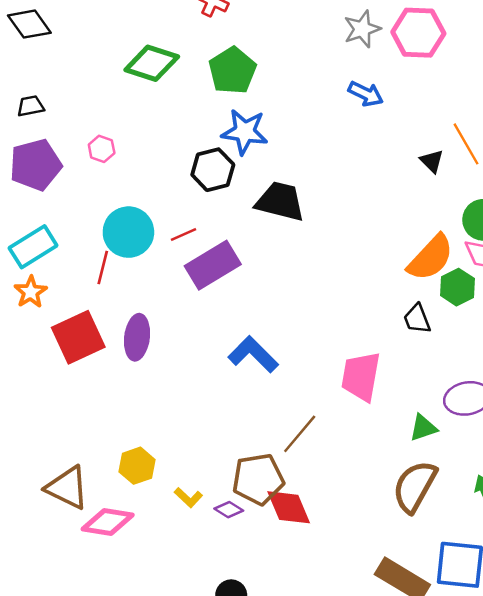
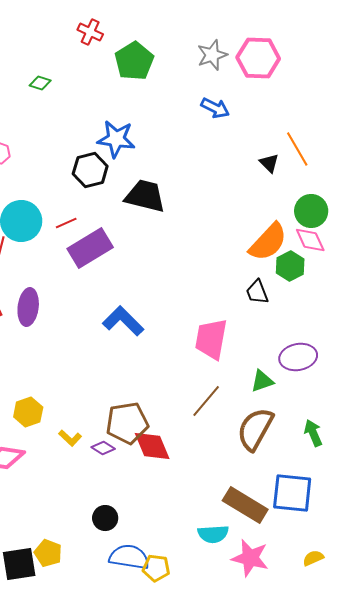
green diamond: (152, 63) -> (40, 83), size x0.5
green pentagon: (232, 71) -> (134, 61), moved
brown line: (300, 434) -> (206, 401), moved

